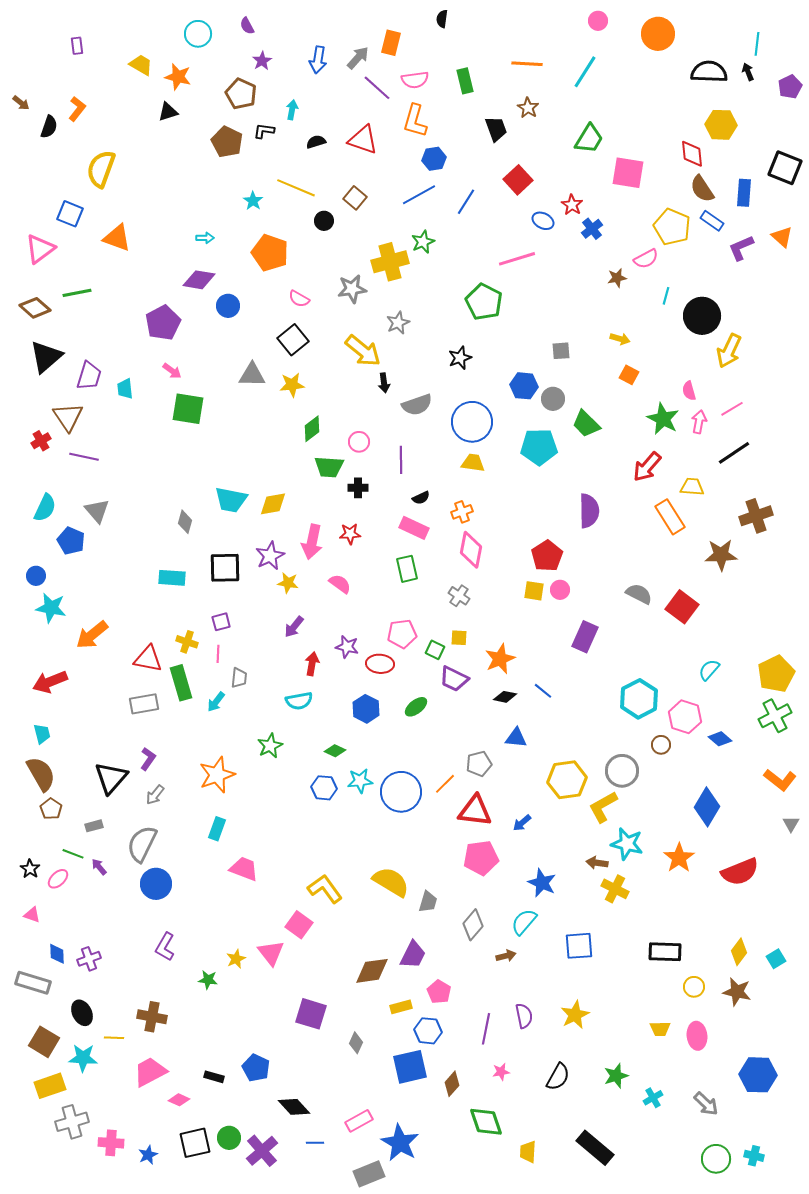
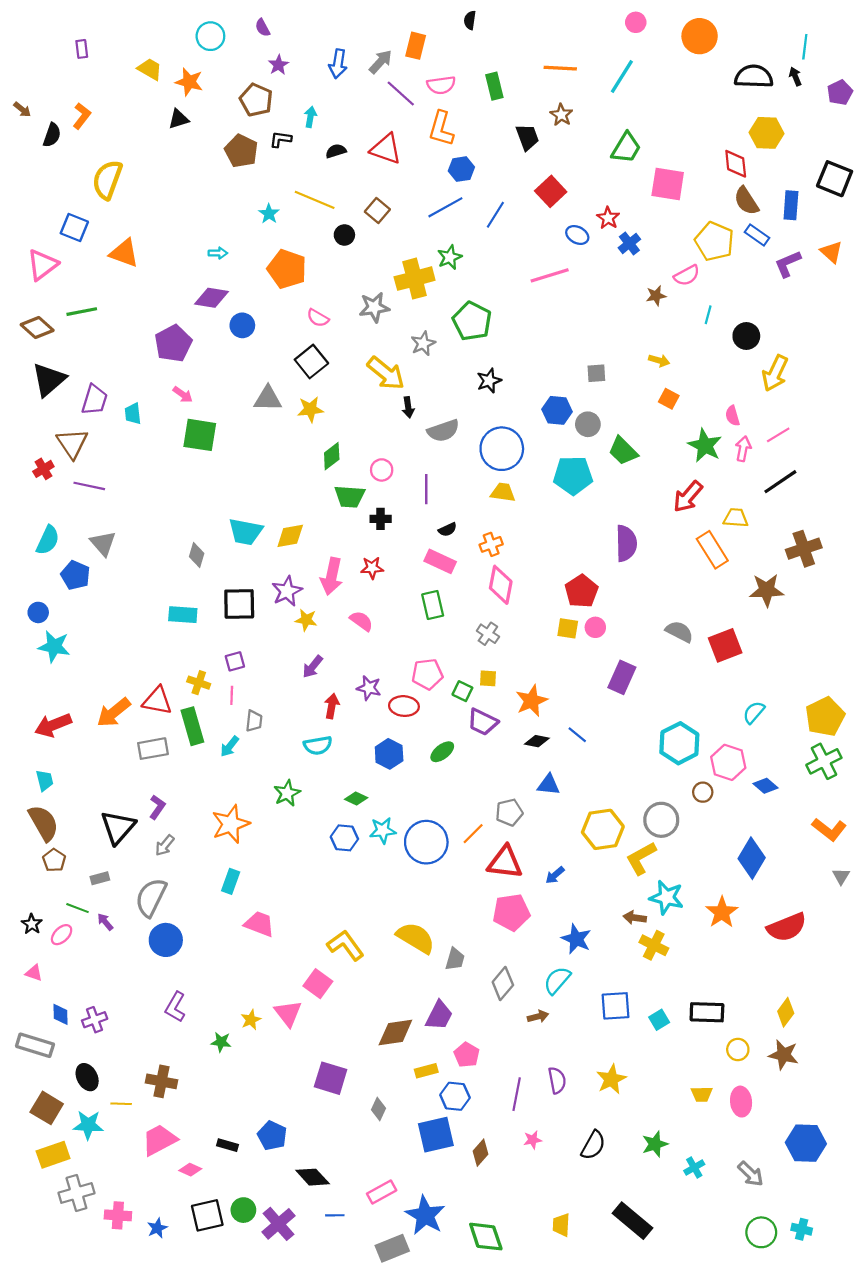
green pentagon: (484, 302) -> (472, 321), moved
black circle: (702, 316) -> (746, 336), size x0.7
red square: (682, 607) -> (725, 645), turned 32
orange arrow: (92, 635) -> (114, 712), moved
cyan square: (776, 959) -> (659, 1020), moved
green diamond: (486, 1122) -> (486, 1237), moved

